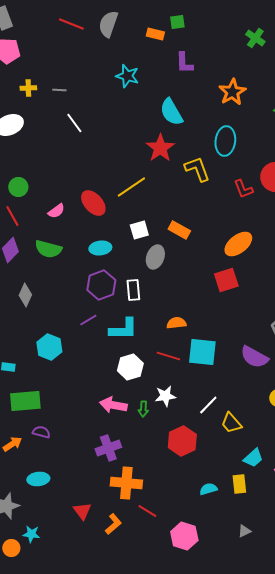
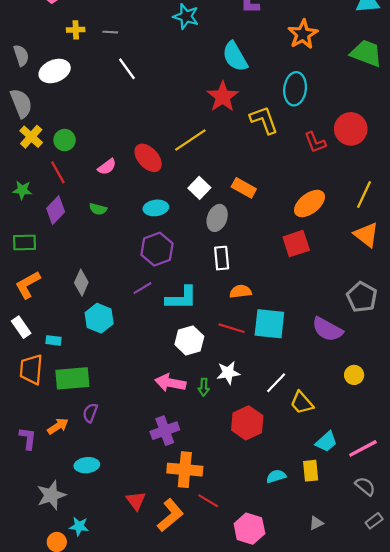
white square: (139, 230) -> (199, 188), turned -30
green semicircle: (48, 249) -> (98, 209), size x0.6
white rectangle: (133, 290) -> (222, 258), moved
gray diamond: (25, 295) -> (81, 283), moved
purple semicircle: (41, 432) -> (90, 413), turned -84
orange L-shape: (113, 524) -> (170, 515), size x1.4

